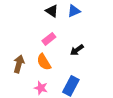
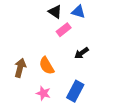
blue triangle: (74, 11) -> (78, 12), turned 40
pink rectangle: (49, 39) -> (64, 30), moved

